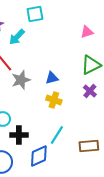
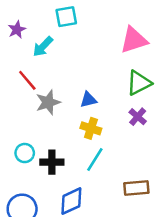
pink triangle: (87, 32) -> (134, 40), size x1.6
black cross: (19, 135) -> (52, 162), moved
cyan line: (57, 135) -> (95, 160), moved

